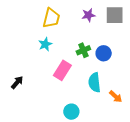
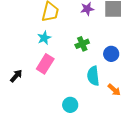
blue circle: (104, 53) -> (111, 54), moved
pink rectangle: (62, 70) -> (45, 64), moved

